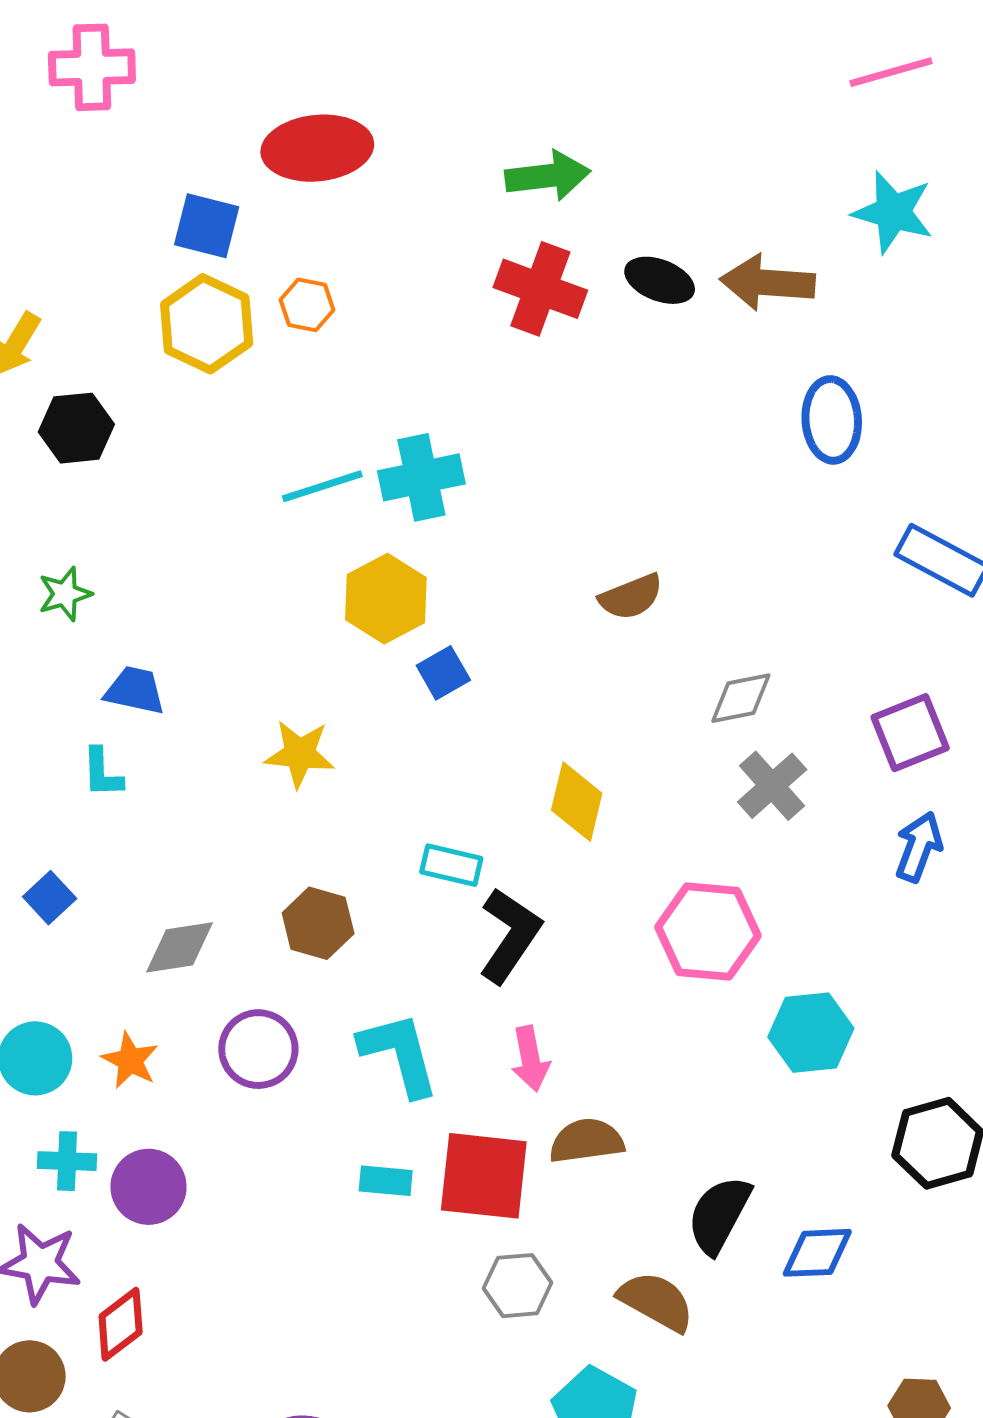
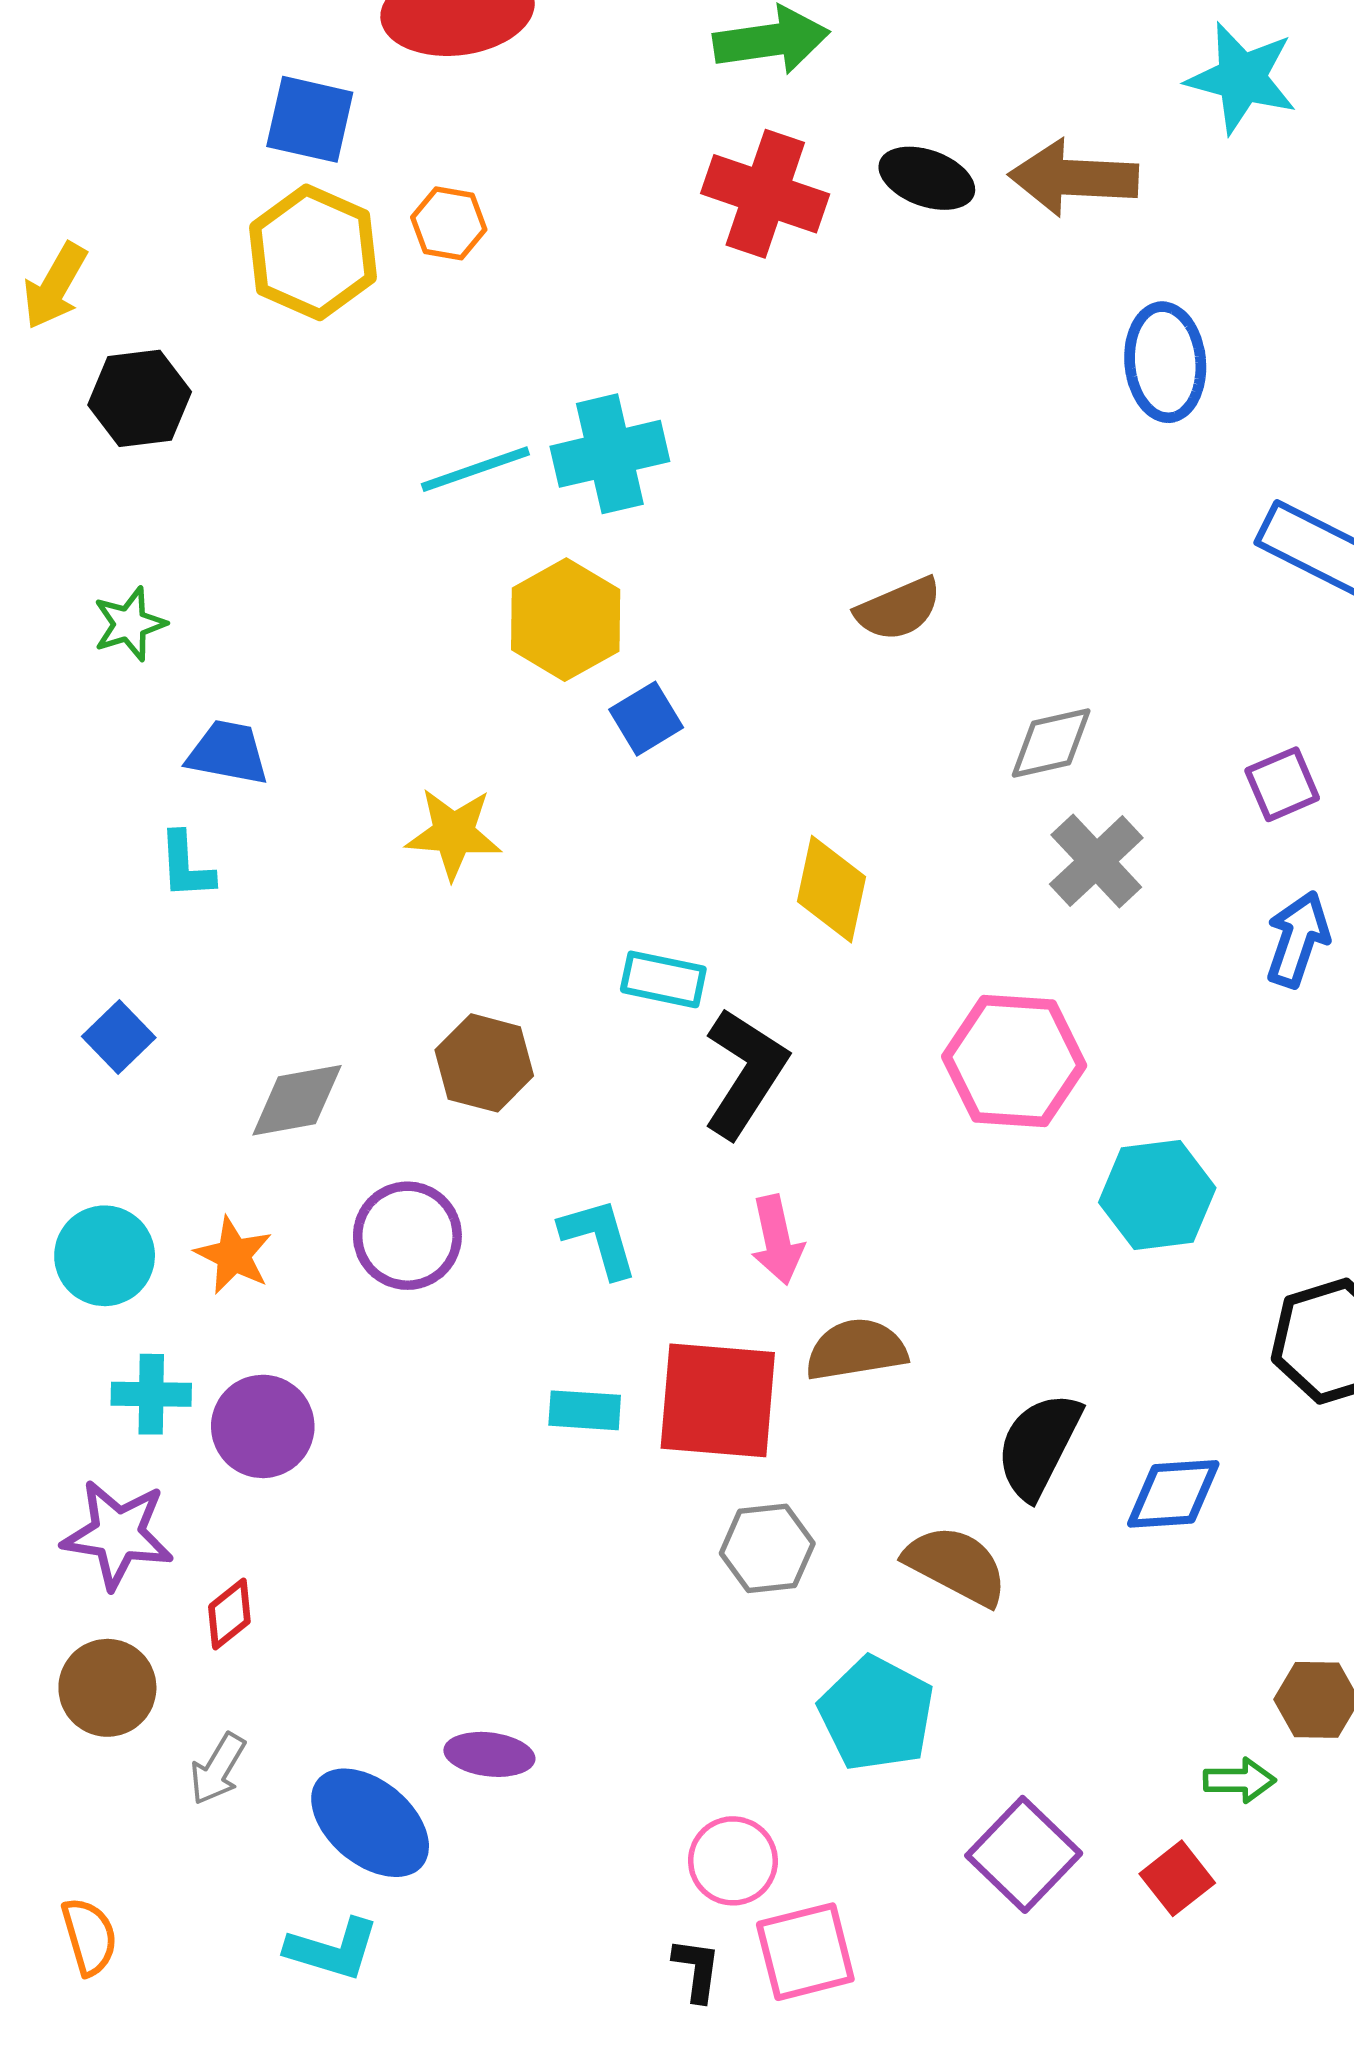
purple square: (910, 733) -> (1282, 784), size x0.7
cyan L-shape: (399, 1054) -> (599, 1238), size x0.7
red diamond: (121, 1324) -> (229, 1614), size x0.7

